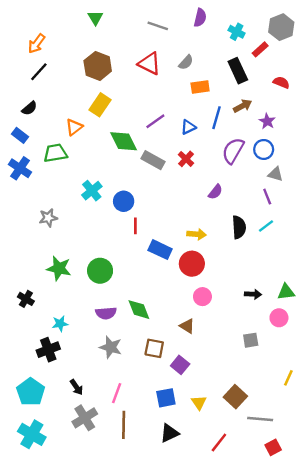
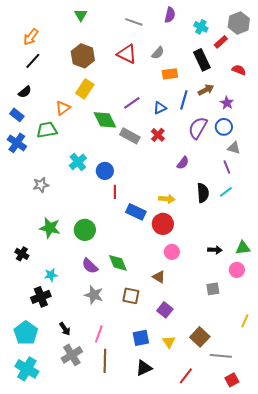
purple semicircle: (106, 313) -> (90, 266), turned 48
purple square: (180, 365) -> (165, 310), moved

